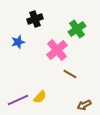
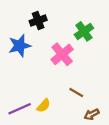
blue star: (18, 42) -> (20, 46), size x1.5
brown line: (70, 74) -> (76, 92), moved

